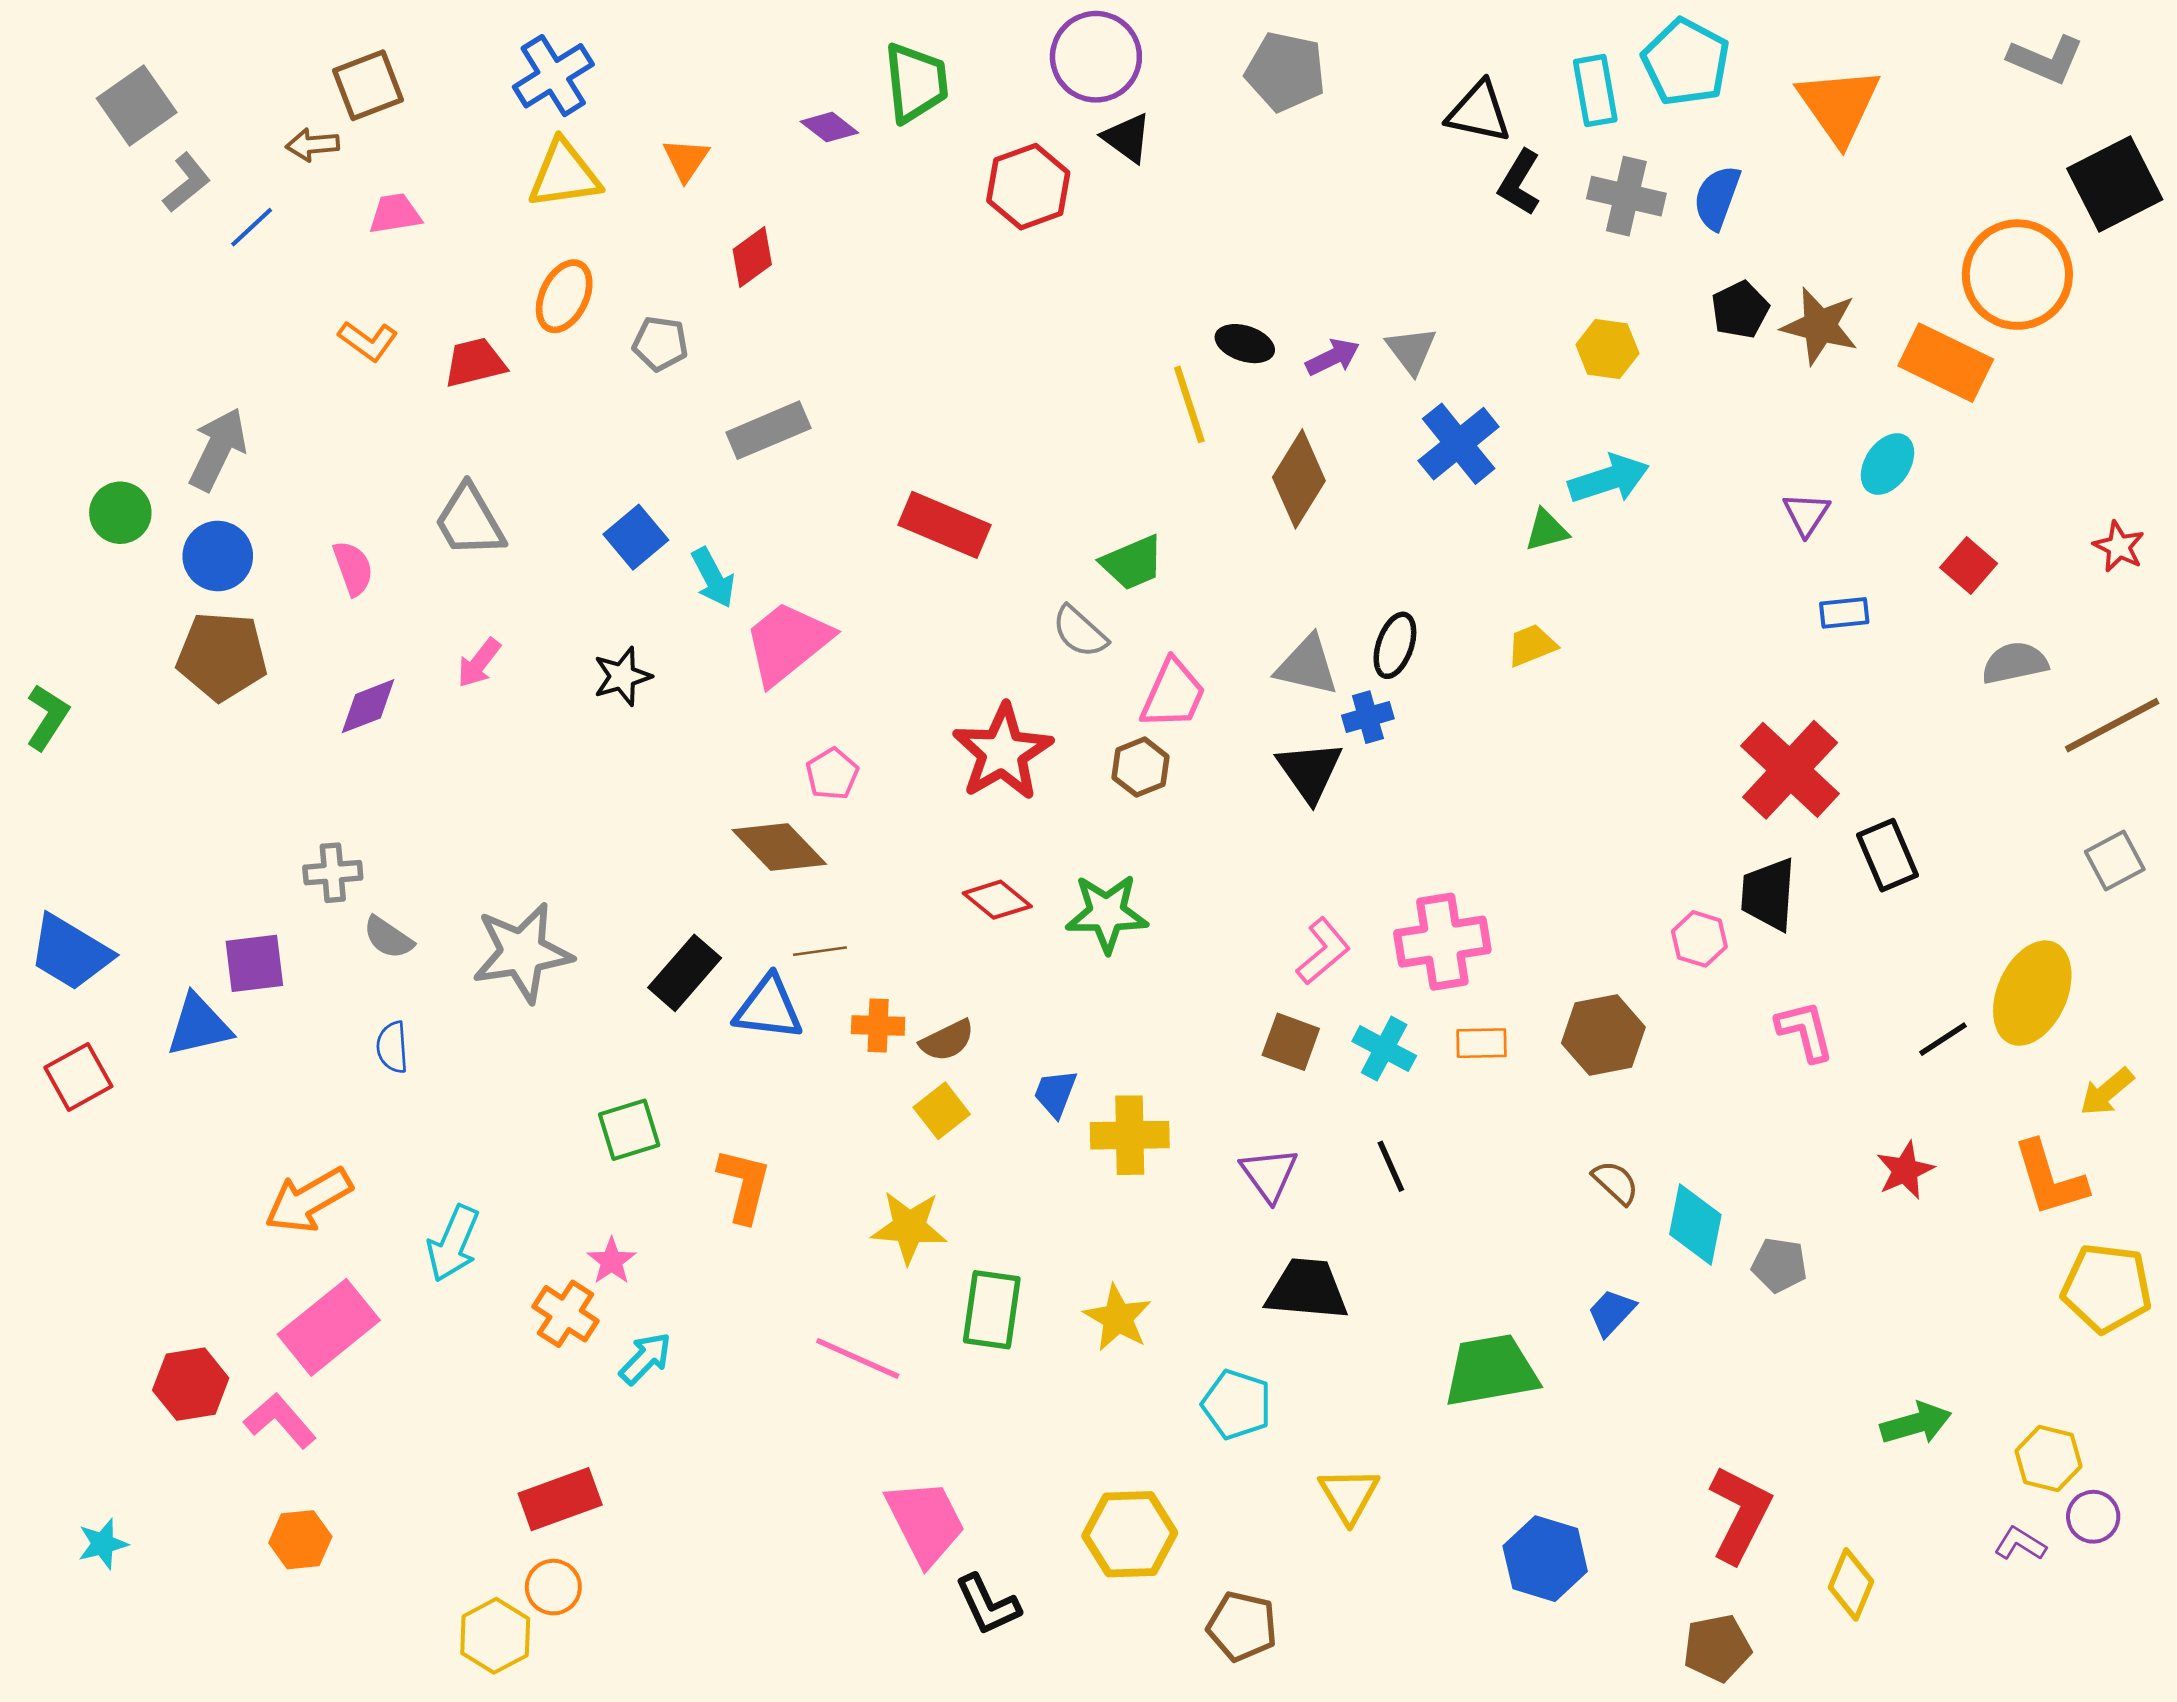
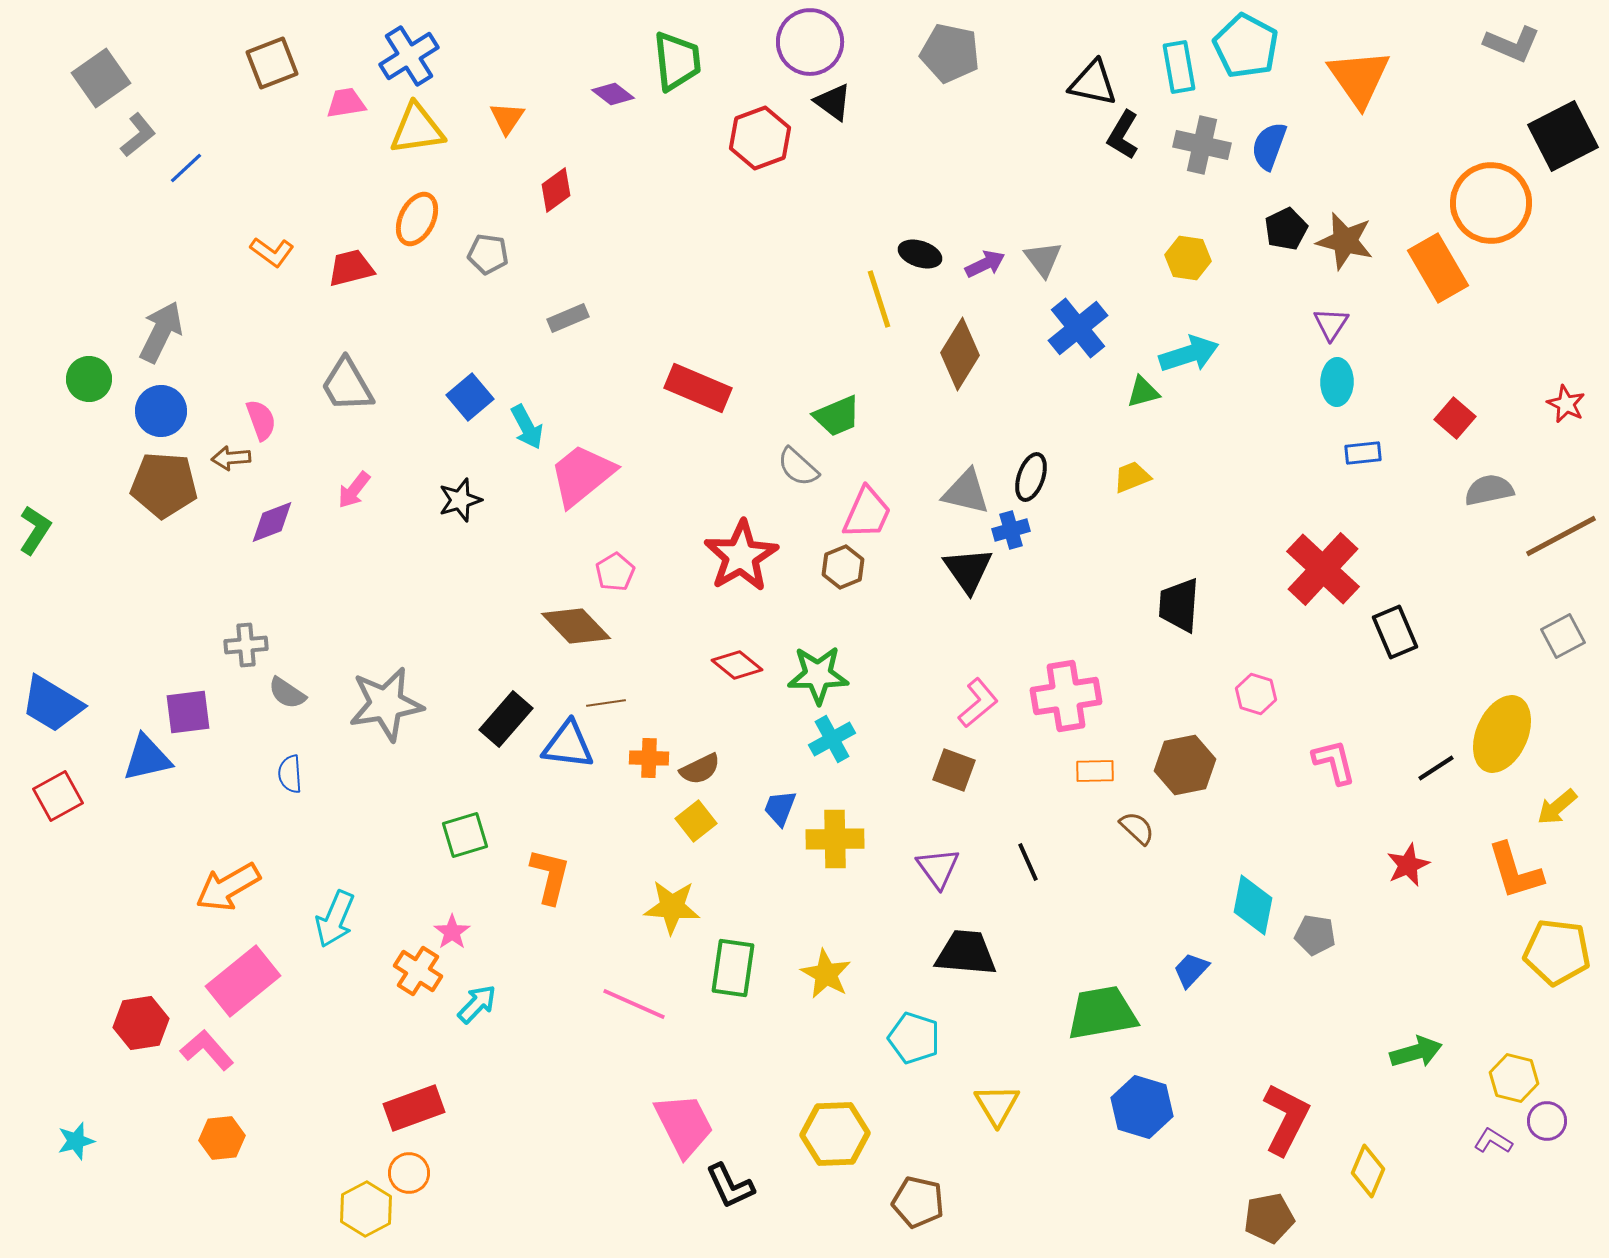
brown arrow: (312, 145) -> (231, 458), moved
pink trapezoid: (395, 214) -> (346, 103), moved
orange rectangle: (1946, 363) -> (1438, 268), turned 34
gray rectangle: (768, 430) -> (568, 318), size x0.7
cyan ellipse: (1888, 464) -> (1337, 382), moved, turned -33
purple triangle: (1806, 514) -> (1331, 324), moved
black trapezoid: (1768, 894) -> (1179, 605), moved
cyan cross: (1384, 1049) -> (832, 739), moved, turned 33
brown semicircle: (1616, 1183) -> (1137, 828), moved
blue hexagon: (1545, 1559) -> (1142, 1107), moved

